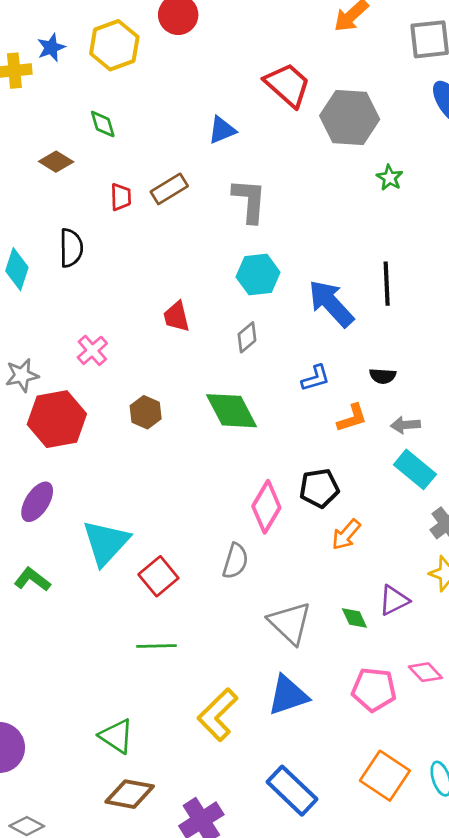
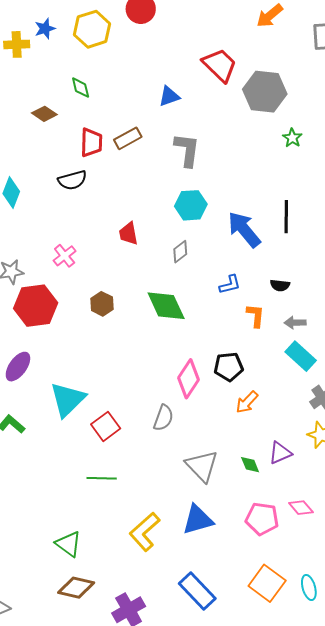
red trapezoid: (121, 197) -> (91, 142), size x1.4
black semicircle: (71, 248) -> (72, 180), moved, turned 72
orange L-shape: (352, 418) -> (256, 316), turned -70

